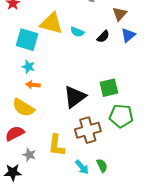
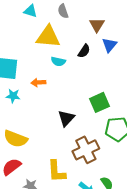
yellow triangle: (51, 23) -> (48, 37), moved
cyan semicircle: (77, 32) -> (58, 61), moved
orange arrow: (33, 85) -> (38, 82), moved
black triangle: (75, 97) -> (66, 118), size x0.7

